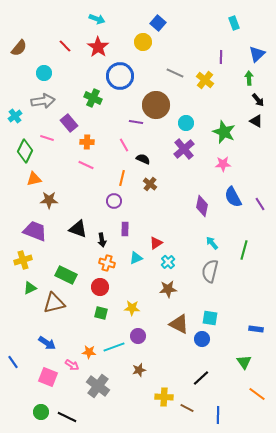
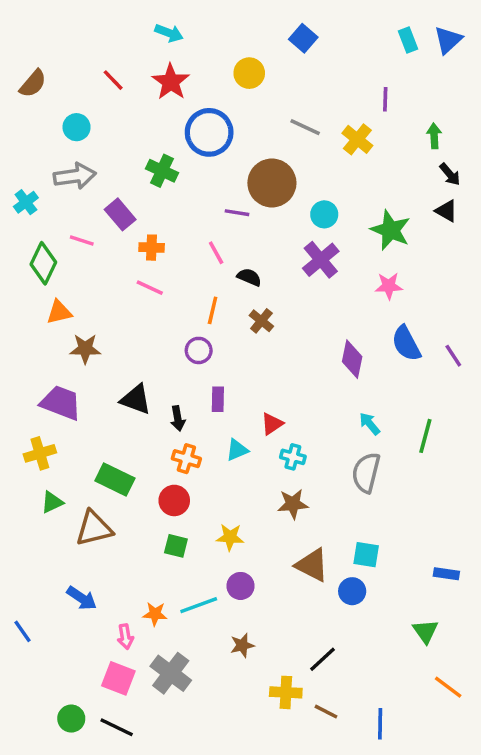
blue square: (158, 23) -> (303, 38), moved
blue triangle: (257, 54) -> (448, 40), moved
cyan cross: (168, 262) -> (293, 457), turned -32
pink arrow: (72, 365) -> (125, 637), turned 48
pink square: (48, 377) -> (118, 678), moved
black line: (201, 378) -> (322, 659), moved

